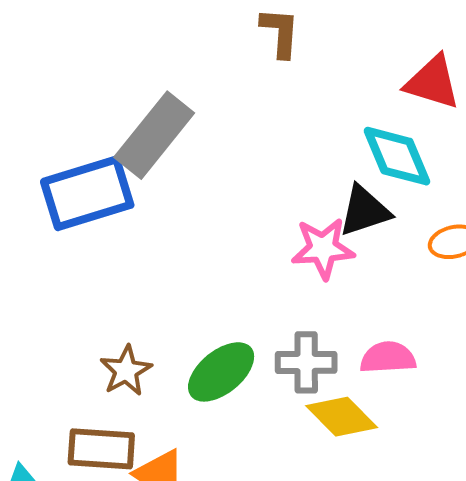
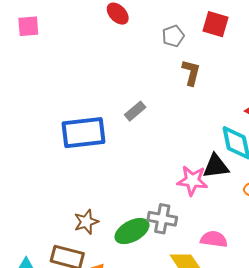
gray rectangle: (154, 135) -> (135, 111), moved, size x0.5
gray cross: (306, 362) -> (162, 219), moved

